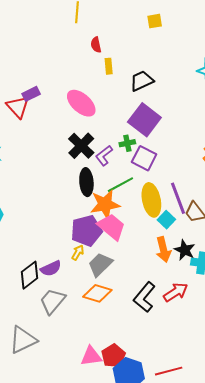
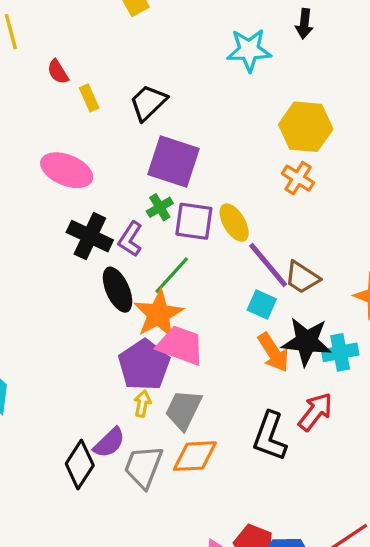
yellow ellipse: (151, 200) -> (234, 223), moved, size x0.7
black star: (185, 250) -> (307, 342), size x1.4
gray trapezoid: (53, 301) -> (143, 467), moved

